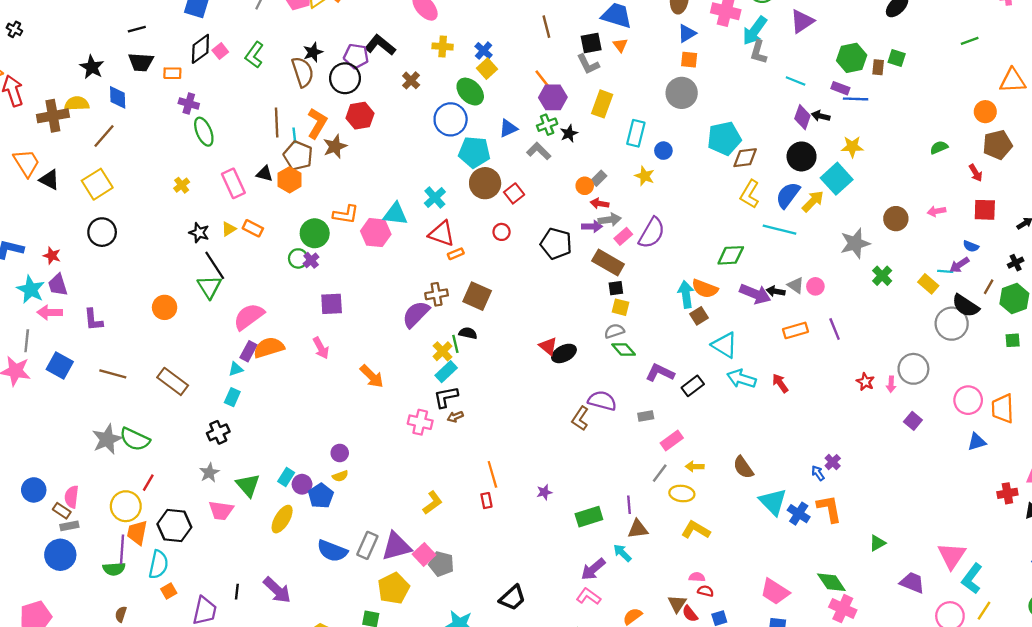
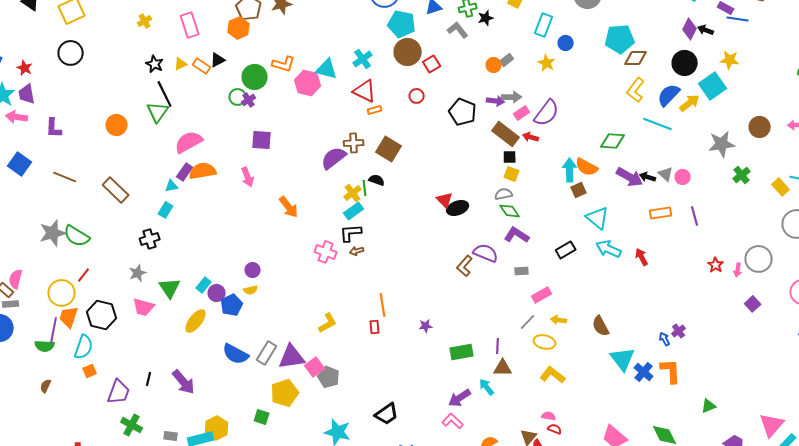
black triangle: (265, 174) -> (218, 60), moved, turned -49
red arrow: (600, 204) -> (531, 137), moved
purple L-shape: (660, 373) -> (517, 235), moved

